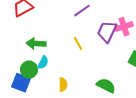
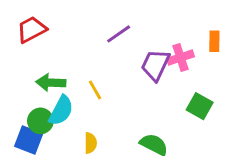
yellow line: (78, 44) -> (95, 90), moved
cyan semicircle: (43, 63) -> (61, 111), size x1.5

